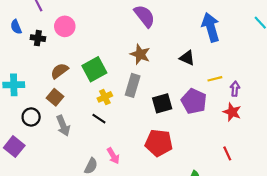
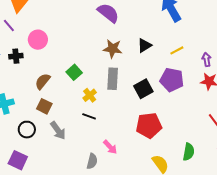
black triangle: (187, 58) -> (144, 46), moved, turned -42
green square: (94, 69) -> (74, 72), size x0.7
yellow line: (215, 79) -> (177, 50), moved

